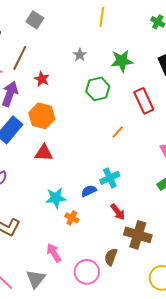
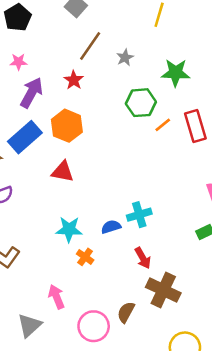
brown line: (20, 58) -> (90, 46), moved
orange line: (118, 132) -> (163, 125), moved

